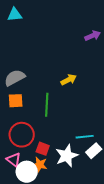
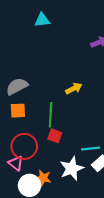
cyan triangle: (15, 15) -> (42, 20), moved
red square: (43, 149) -> (55, 136), moved
pink triangle: (14, 160) -> (16, 163), moved

